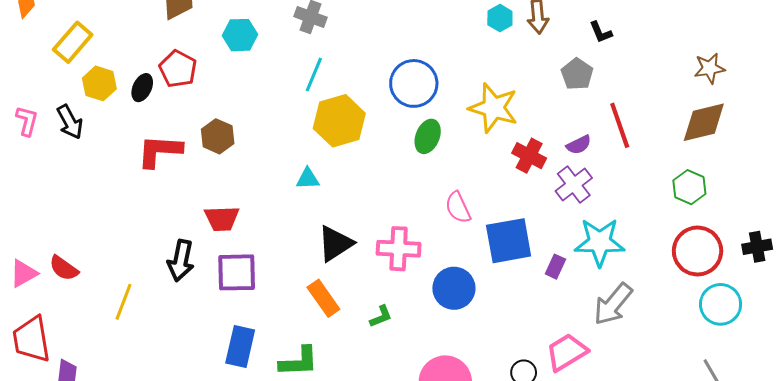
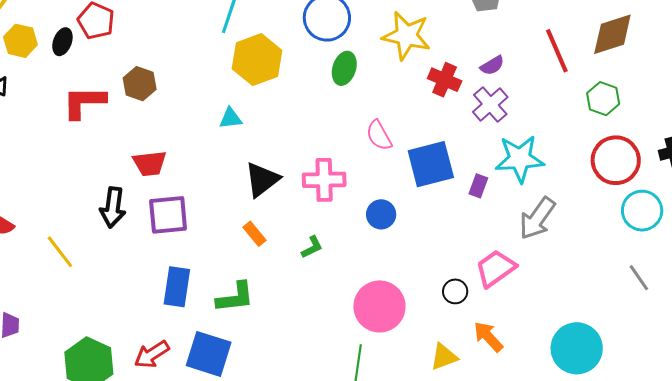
red line: (620, 125) -> (557, 51), moved
blue circle: (454, 288) -> (381, 214), size x0.7
orange rectangle: (323, 298) -> (255, 234), size x0.7
yellow line: (124, 302) -> (60, 252), turned -54

